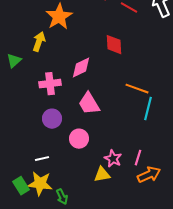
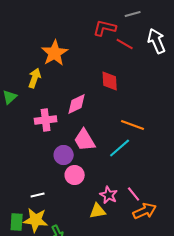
cyan line: (148, 109) -> (120, 148), moved, turned 35
purple circle: (52, 119) -> (64, 155), moved
pink line: (138, 158) -> (134, 194), turned -56
green rectangle: (21, 186) -> (17, 222), turned 36

